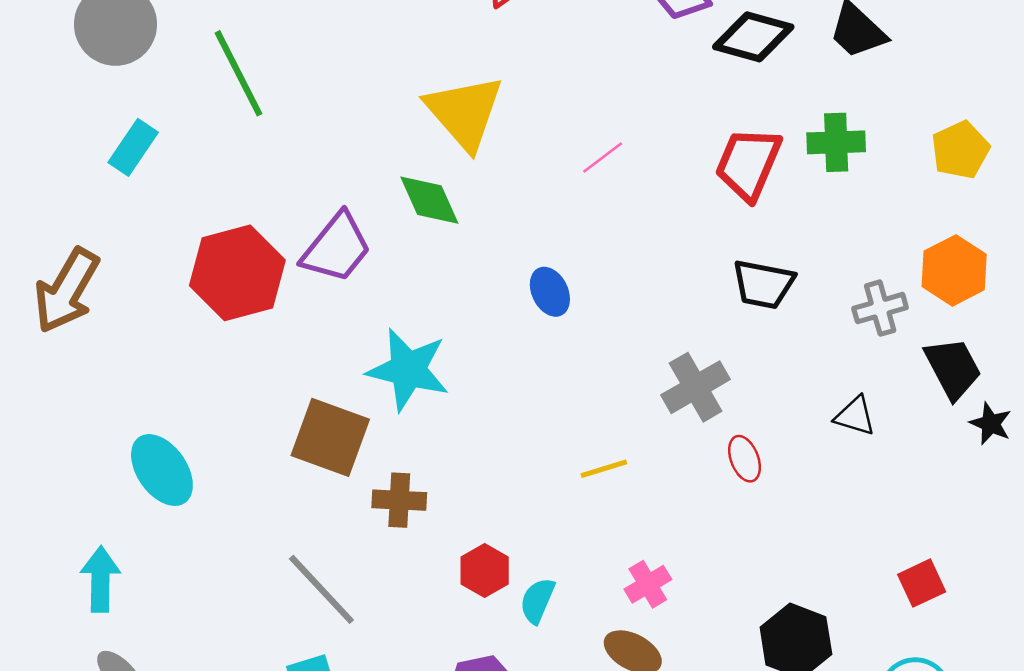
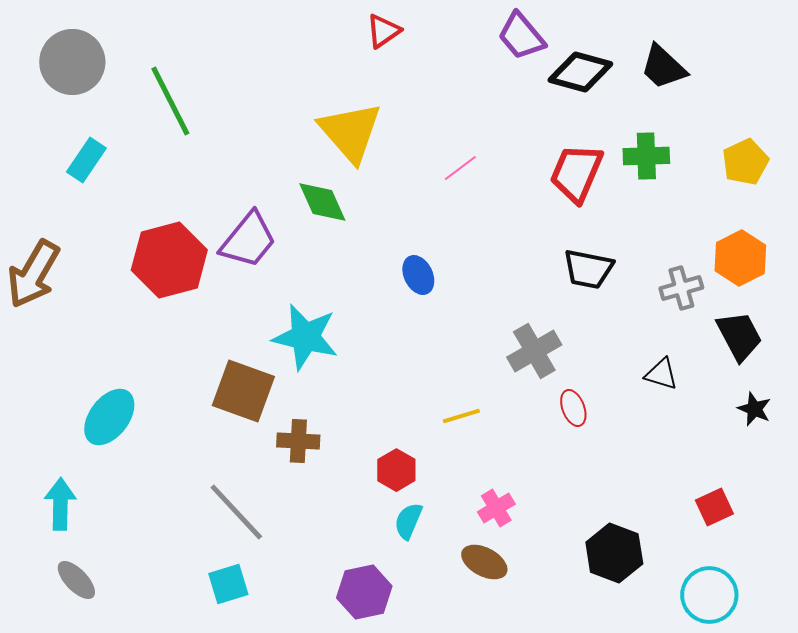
black star: (991, 424) -> (754, 409), moved
cyan ellipse: (162, 470) -> (109, 417), turned 72
red hexagon: (485, 570) -> (396, 470), moved

